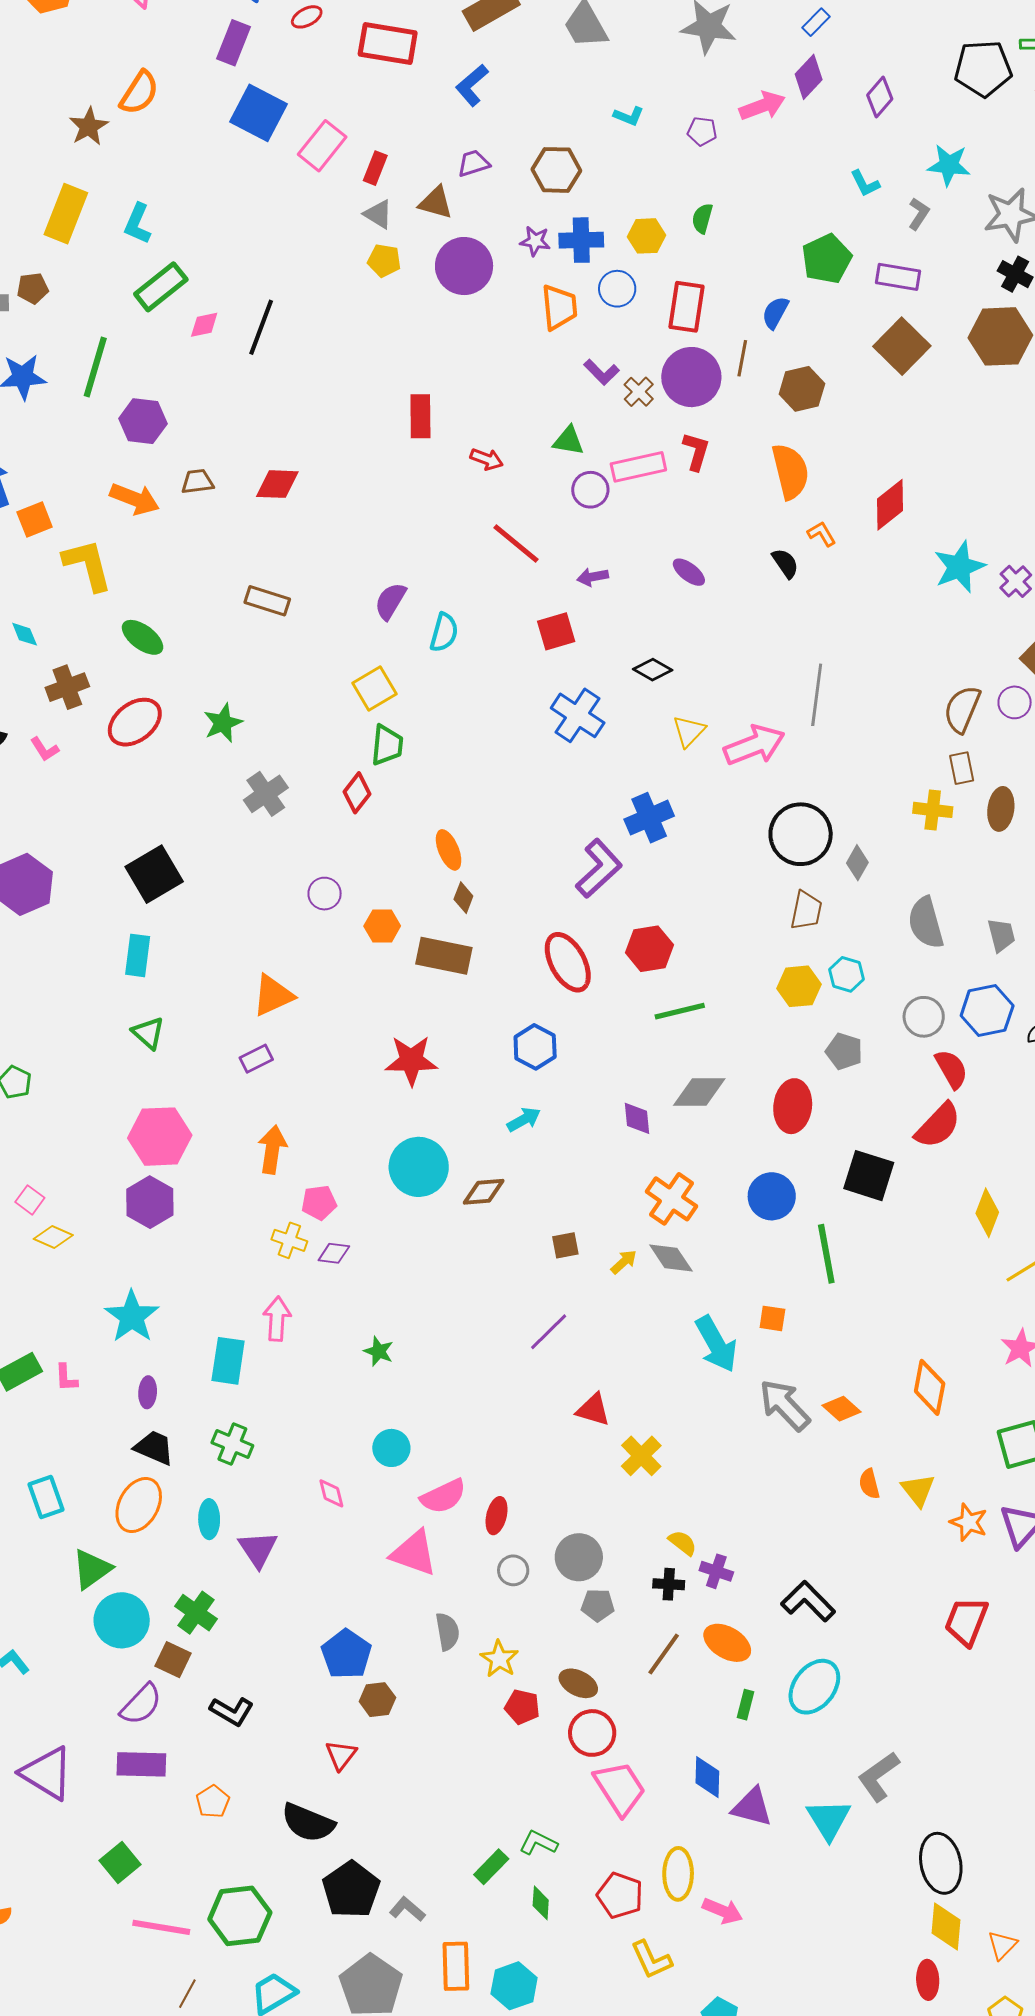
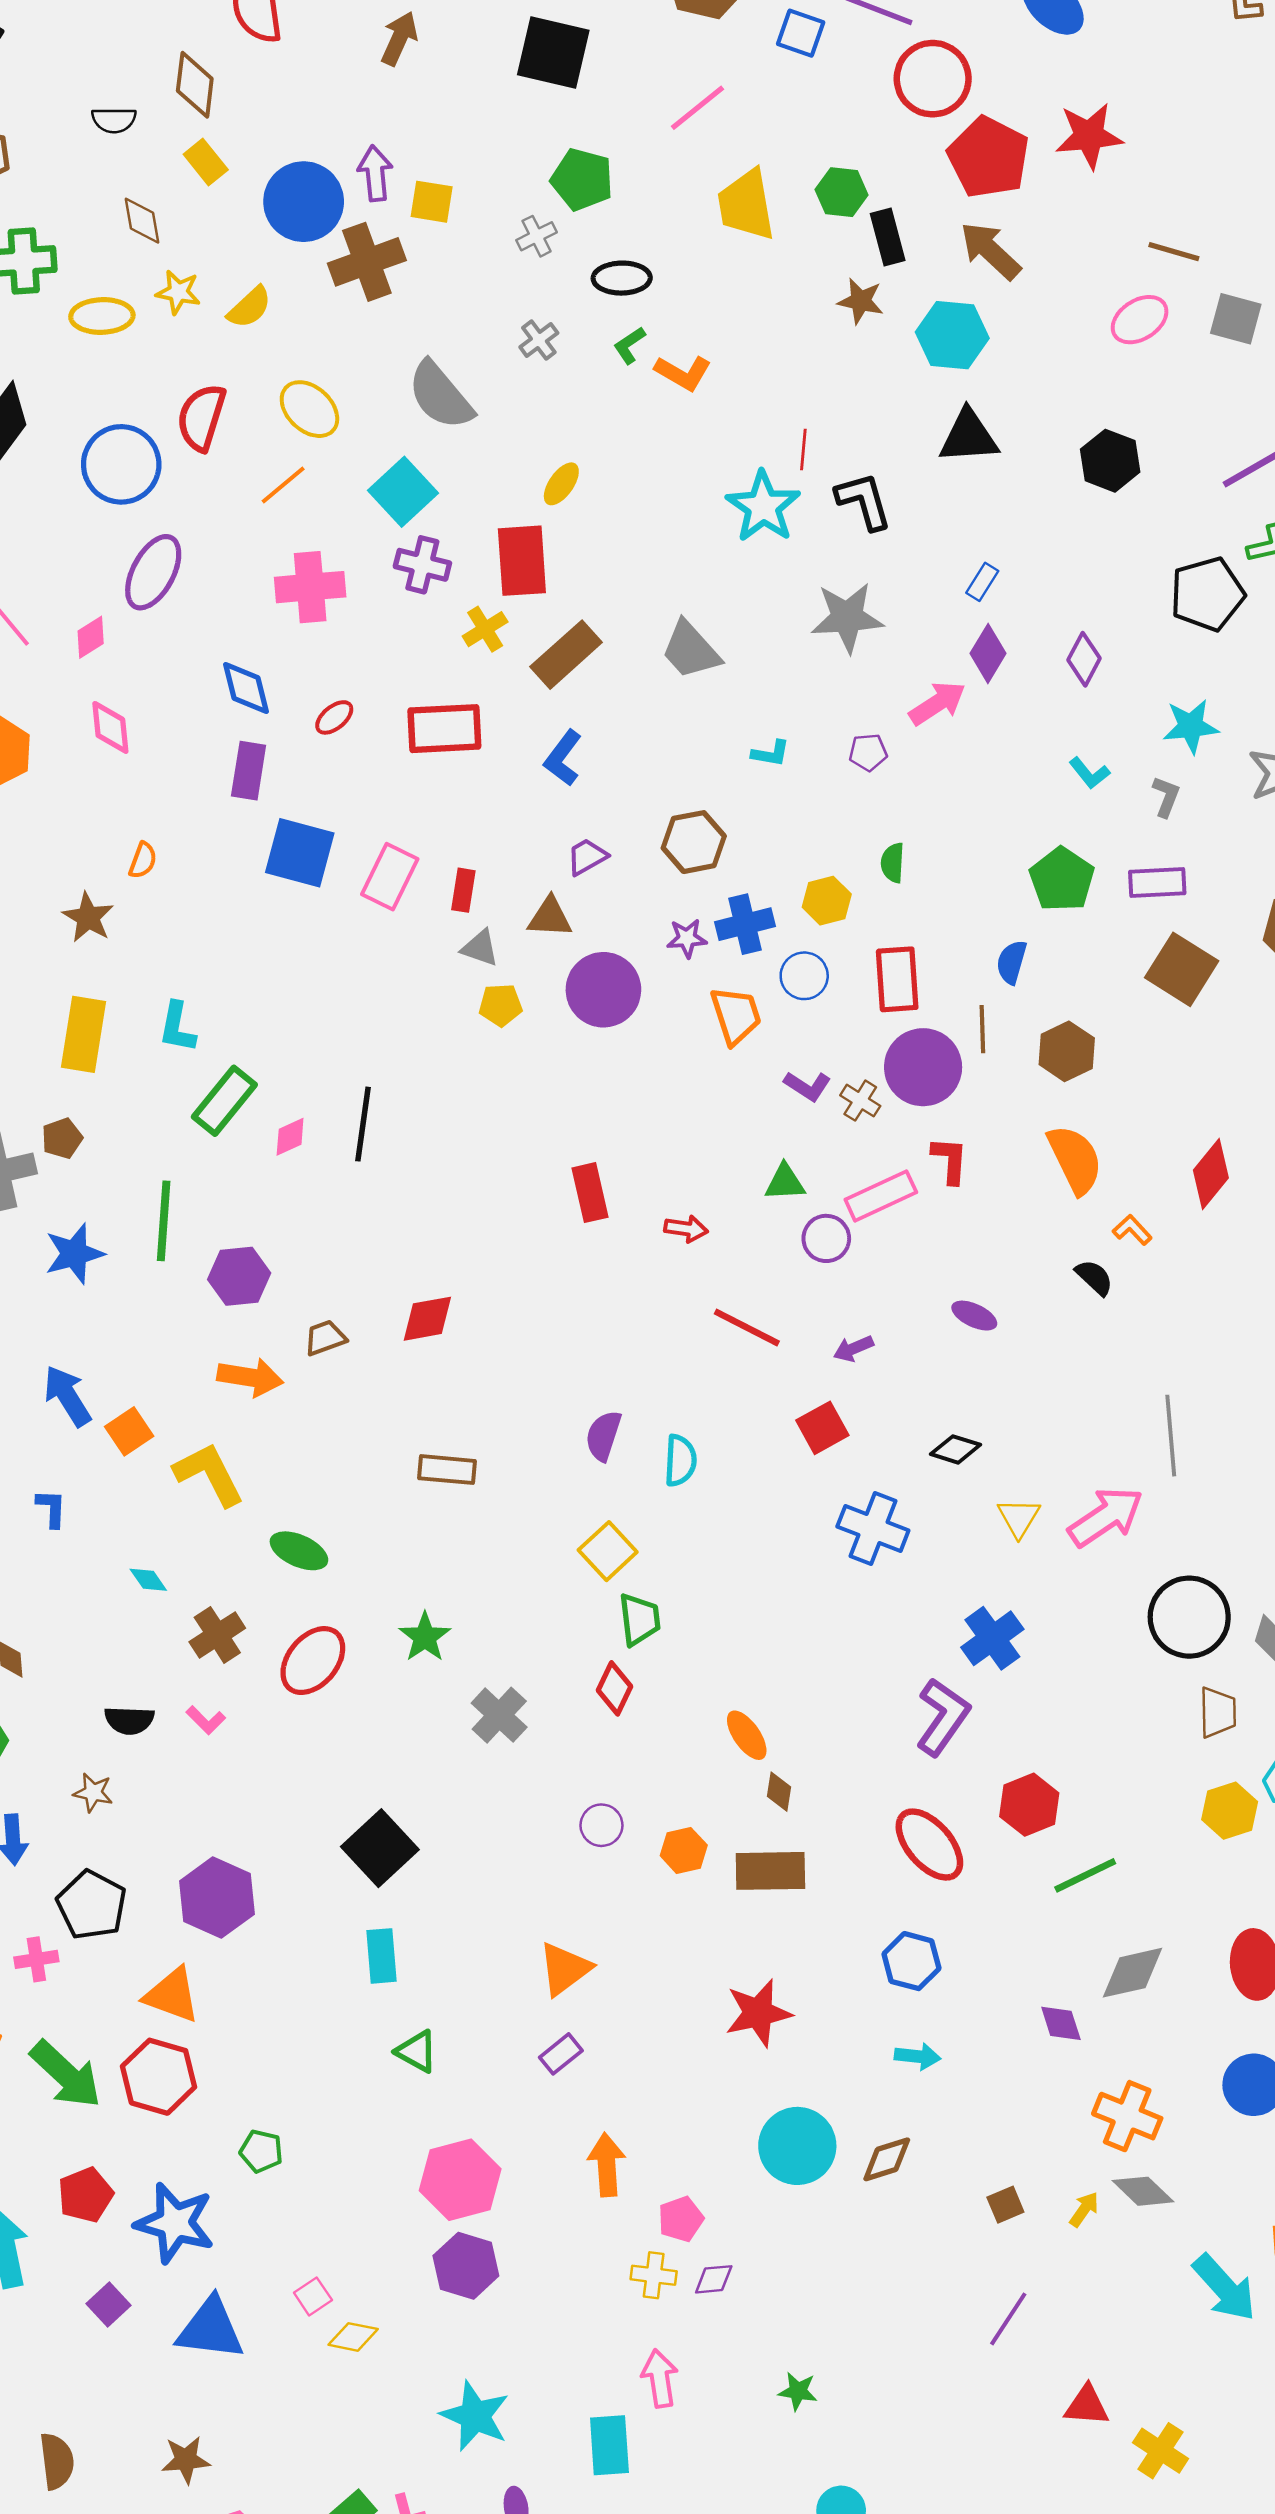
orange semicircle: (139, 93) -> (143, 860), size x0.6
cyan arrow: (524, 1119) -> (918, 2056), turned 48
pink square: (30, 1200) -> (313, 2296), turned 32

